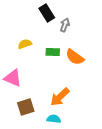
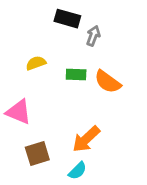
black rectangle: (47, 13) -> (67, 19), turned -42
cyan semicircle: (54, 119) -> (77, 171), turned 128

